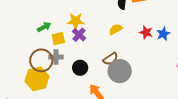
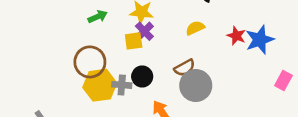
blue star: (163, 34) -> (260, 40), size x1.5
yellow square: (58, 39) -> (134, 41), moved
gray cross: (56, 57) -> (122, 85), moved
yellow hexagon: (37, 79) -> (100, 85), moved

